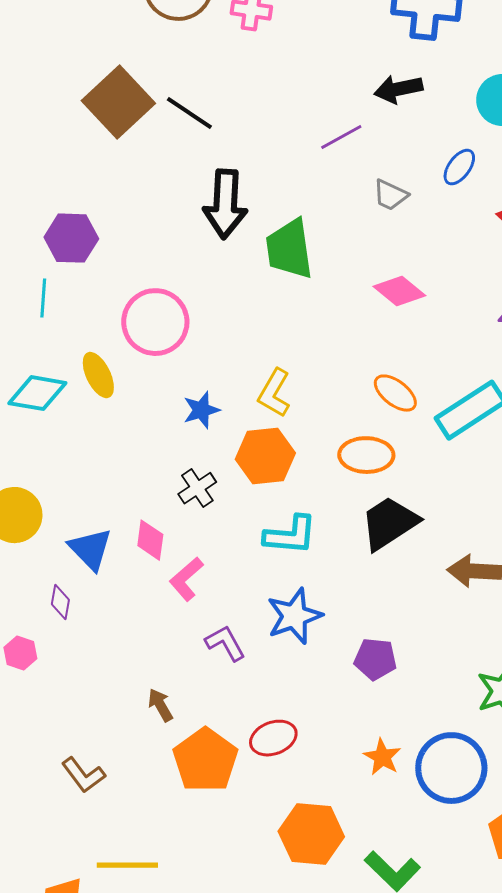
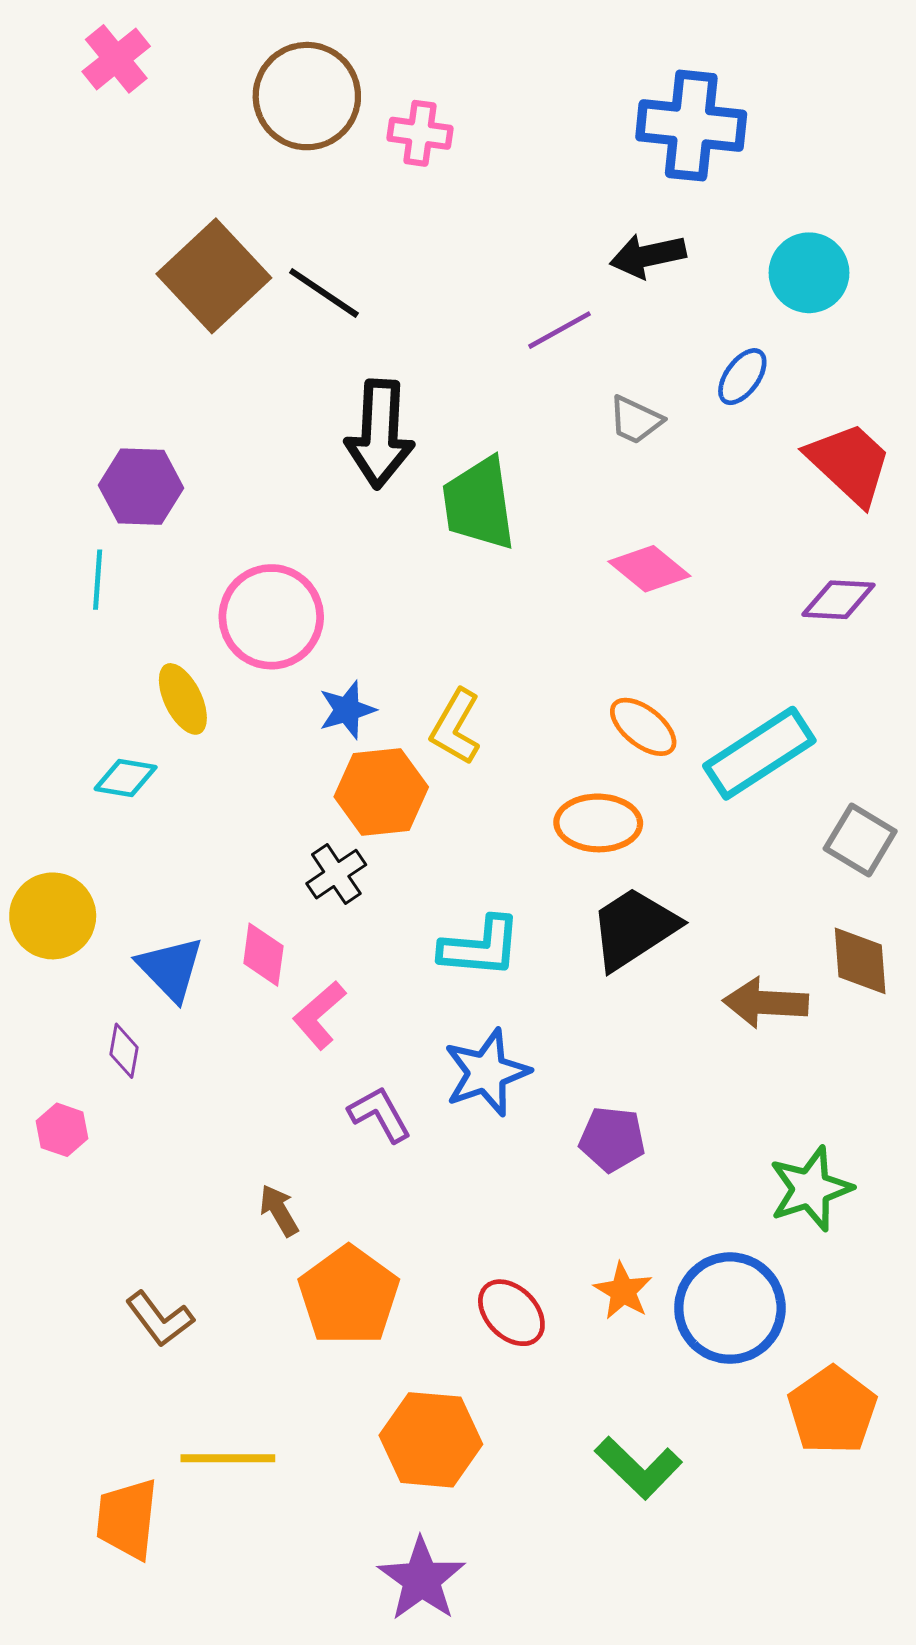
cyan diamond: (37, 393) -> (126, 778), moved, size x0.7
blue star: (201, 410) -> (347, 710), moved
orange hexagon: (265, 456) -> (381, 792), moved
red ellipse: (273, 738) -> (511, 1313), moved, turned 66
orange hexagon: (311, 834) -> (431, 1440), moved

